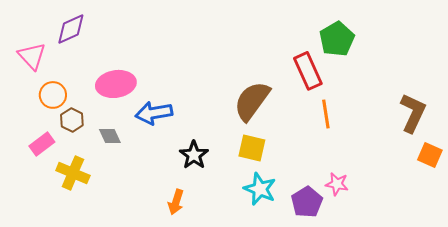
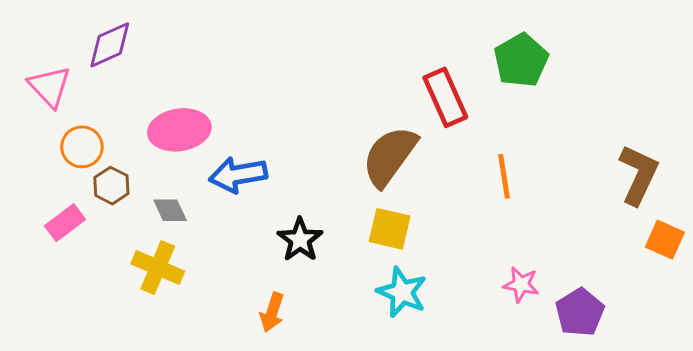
red rectangle: (308, 71) -> (445, 97), moved
yellow cross: (73, 173) -> (158, 267), moved
purple pentagon: (307, 202) -> (580, 312), moved

